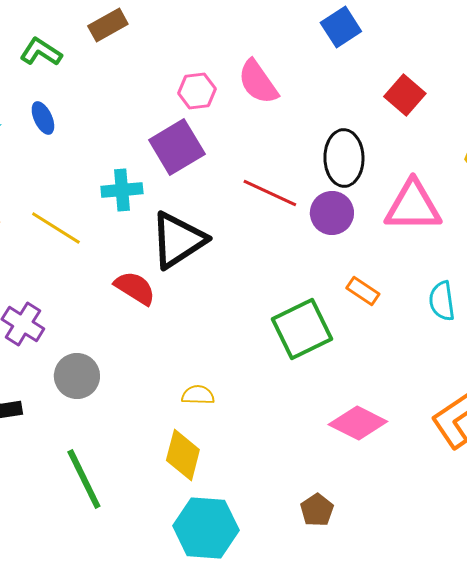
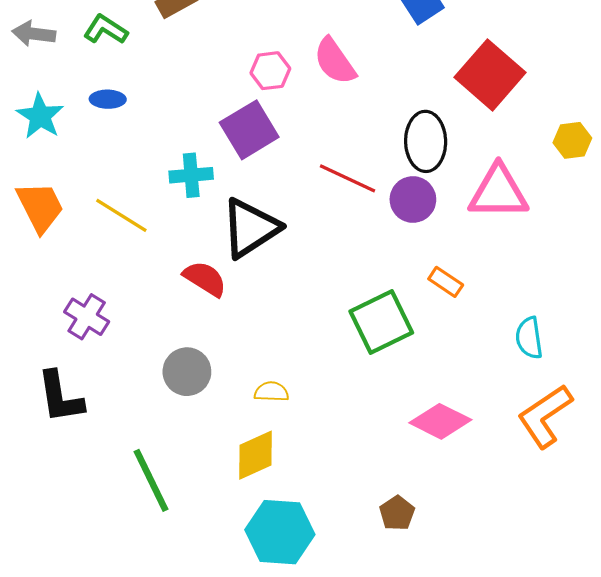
red square: (405, 95) -> (490, 75), size x1.6
blue ellipse: (43, 118) -> (108, 99), turned -64
cyan semicircle: (442, 301) -> (529, 338), moved
gray circle: (77, 376) -> (187, 372), moved
yellow diamond: (183, 455) -> (256, 455), turned 51

